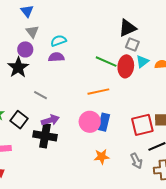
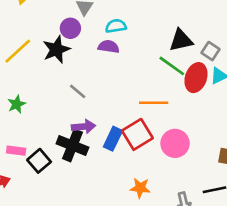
black triangle: (128, 28) -> (181, 40), moved
black square: (19, 120) -> (39, 161), moved
pink circle: (90, 122) -> (175, 143), moved
blue rectangle: (104, 122) -> (113, 139), moved
red square: (142, 125) -> (137, 134), moved, turned -30

